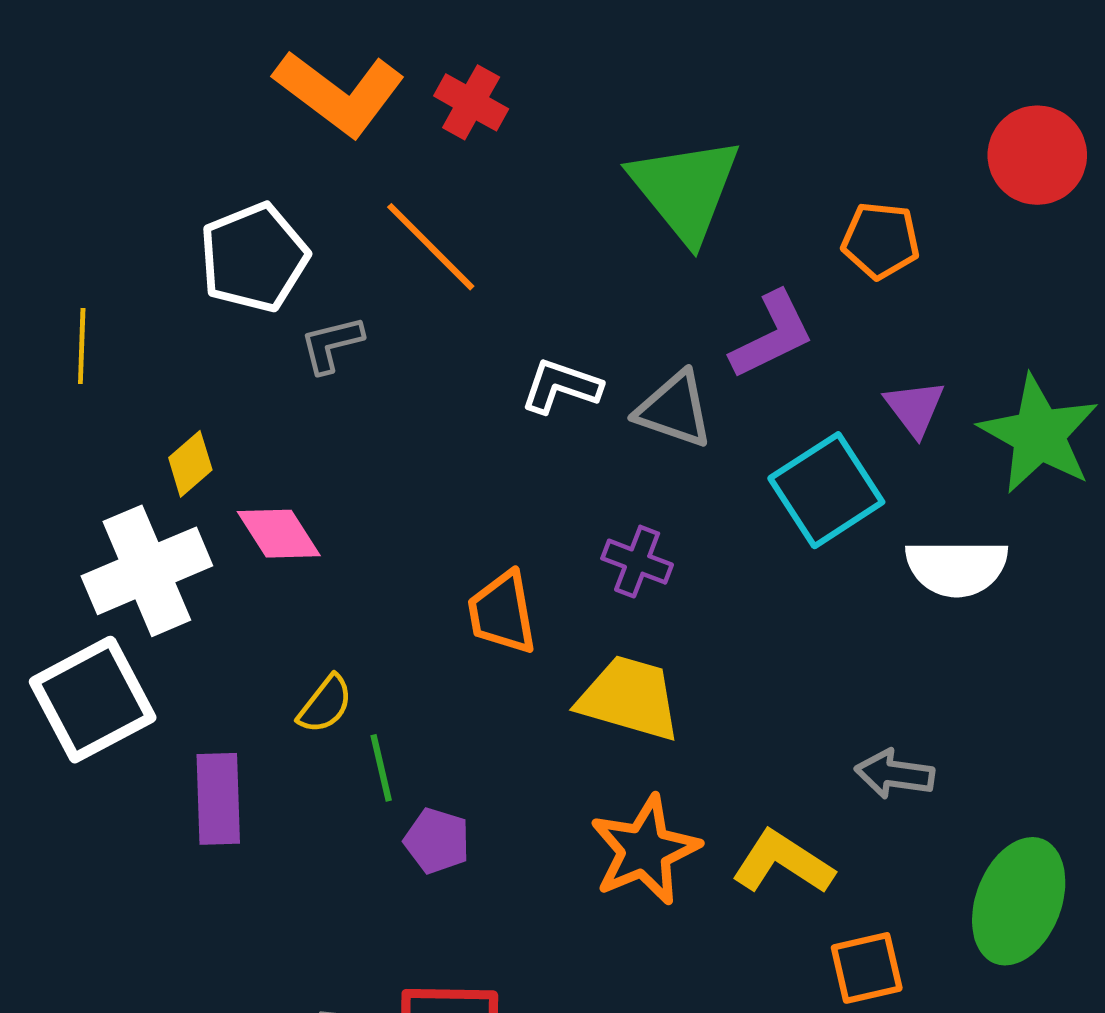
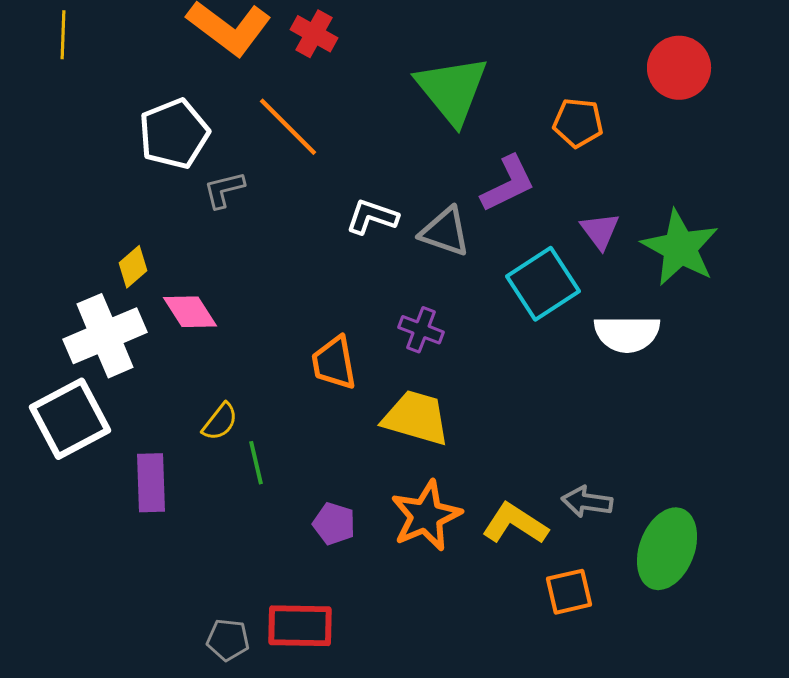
yellow line: (82, 346) -> (63, 35), moved
gray arrow: (895, 774) -> (587, 502), moved
purple pentagon: (437, 841) -> (334, 524), moved

